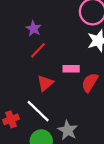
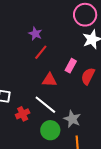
pink rectangle: (71, 69) -> (71, 66), turned -56
red triangle: (45, 83) -> (49, 80), turned 49

